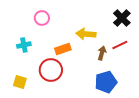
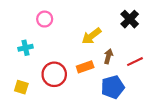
yellow arrow: (86, 34) -> (91, 36), turned -42
red line: (120, 45) -> (135, 62), moved
orange rectangle: (63, 49) -> (85, 67), moved

